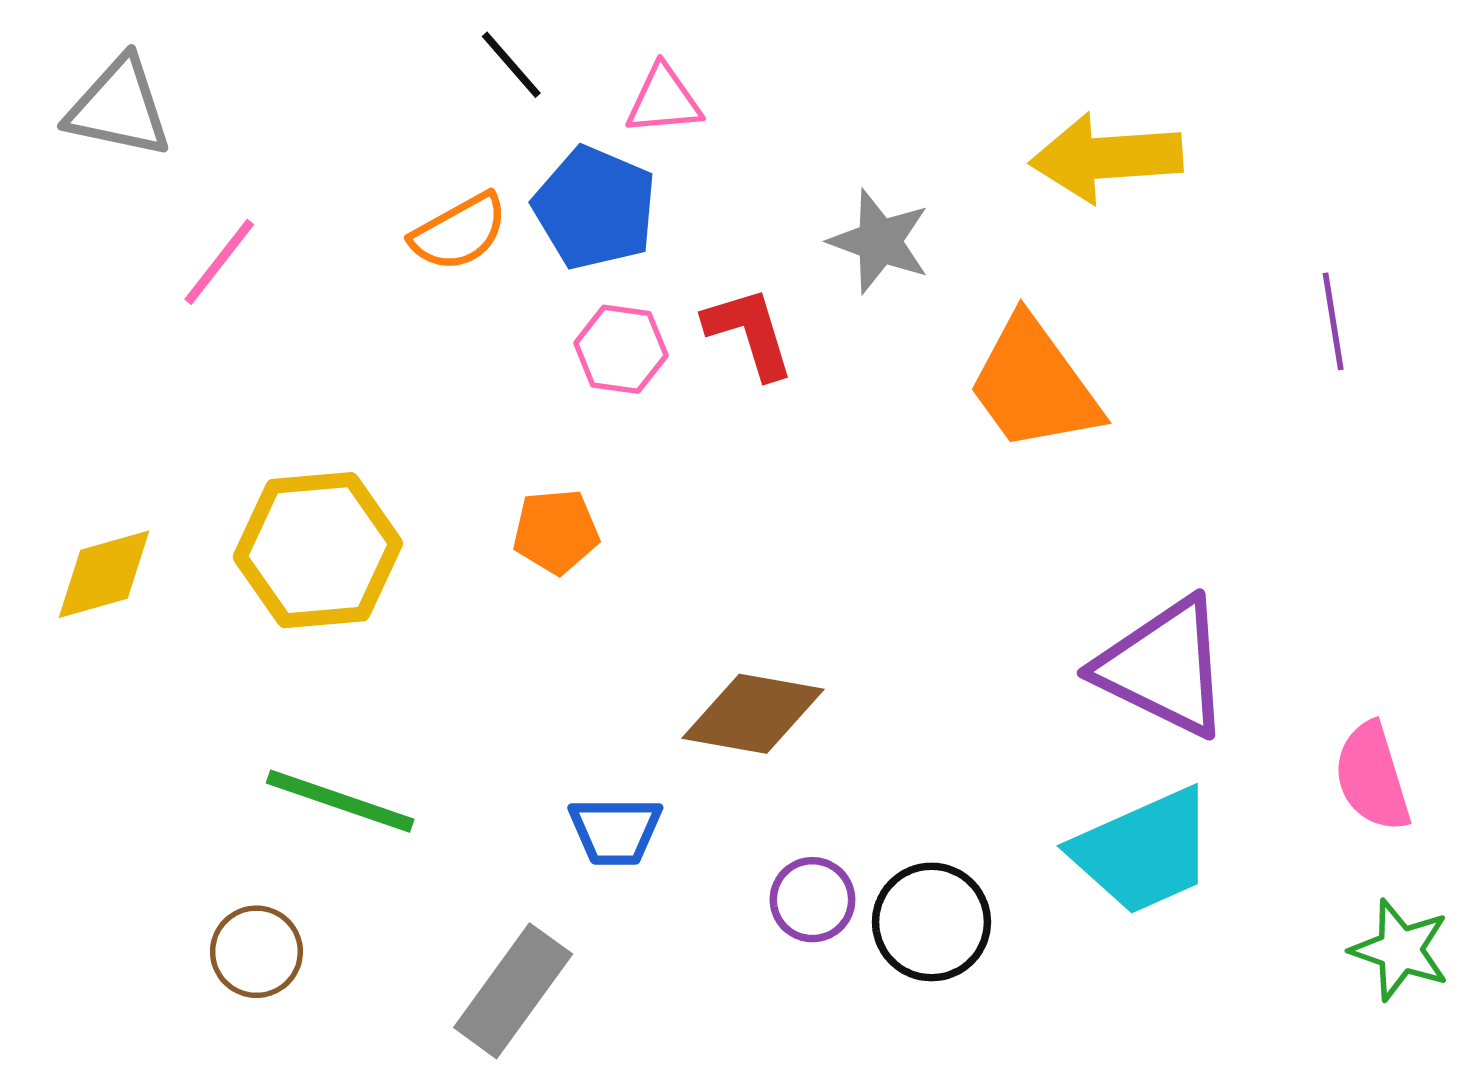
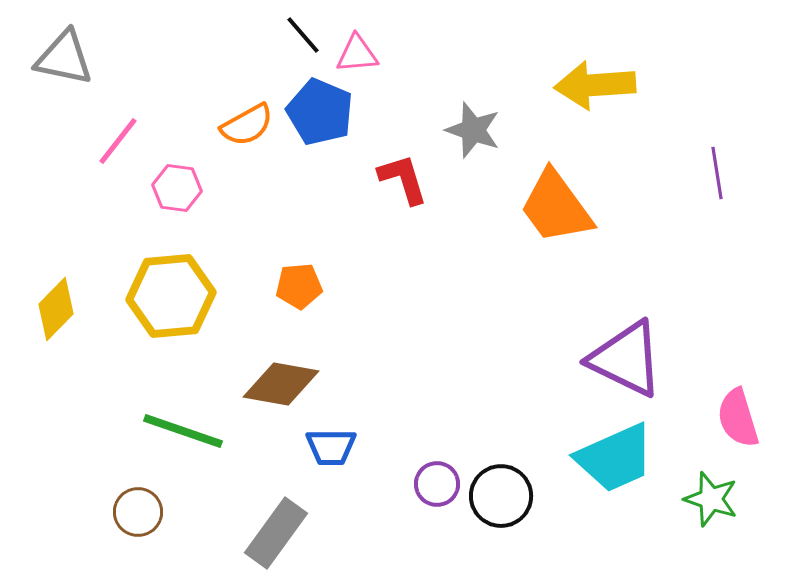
black line: (511, 65) -> (303, 35), moved
pink hexagon: (621, 349) -> (177, 188), moved
yellow diamond: (104, 574) -> (56, 309), turned -30
brown diamond: (753, 714) -> (281, 384), moved
green star: (1400, 950) -> (711, 499), moved

